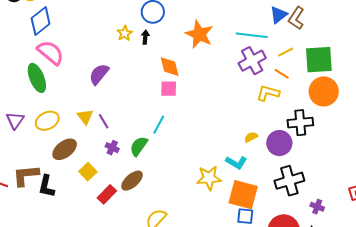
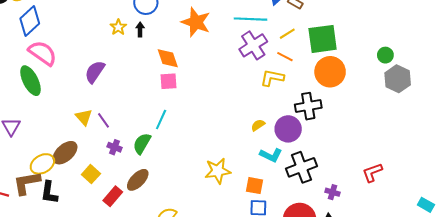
yellow ellipse: (47, 121) -> (42, 164), moved
cyan L-shape: (236, 162) -> (271, 155), moved
orange square: (243, 195) -> (254, 186), size x0.6

